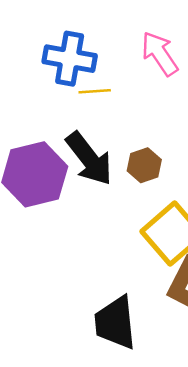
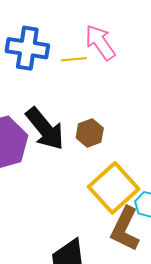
yellow line: (95, 91) -> (74, 59), moved

